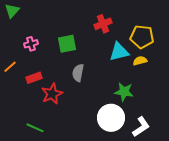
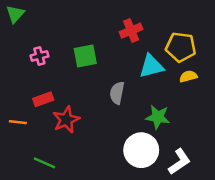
yellow semicircle: (140, 61) -> (188, 76), moved
orange line: (10, 67) -> (18, 122), moved, turned 48
gray semicircle: (78, 73) -> (117, 93), moved

